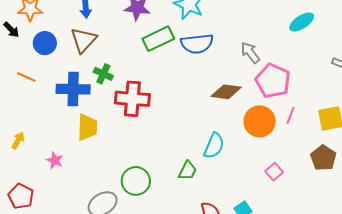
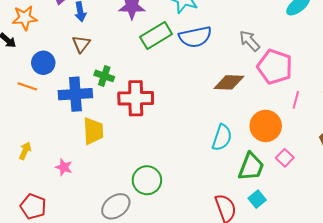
brown triangle: (84, 40) -> (81, 44), size x0.7
blue circle: (45, 43) -> (43, 63), moved
orange circle: (260, 121) -> (266, 126), moved
green trapezoid: (188, 171) -> (251, 167), moved, size x1.4

